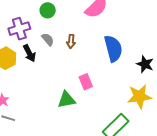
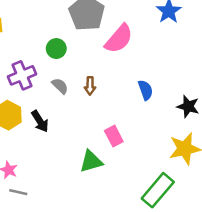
blue semicircle: (113, 49) -> (145, 90), size x0.6
black arrow: (29, 53) -> (40, 121), moved

